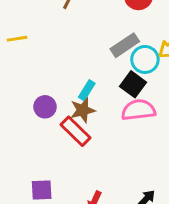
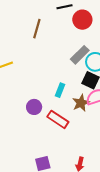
brown star: (83, 110) -> (81, 103), moved

